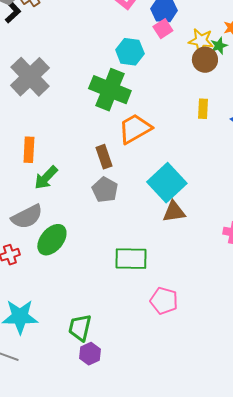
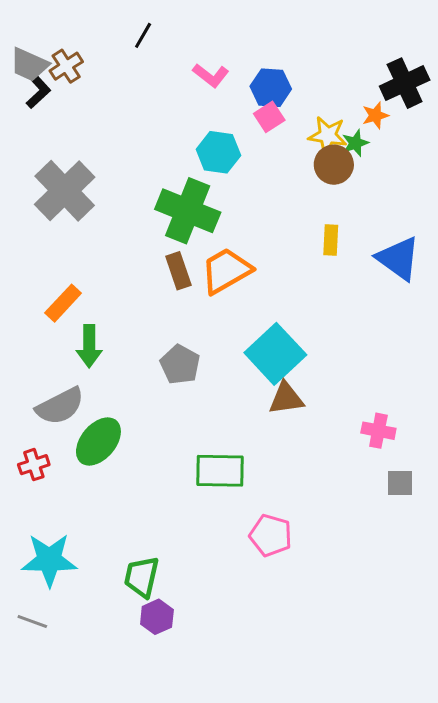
orange rectangle: (29, 150) -> (63, 303), turned 40
brown rectangle: (104, 157) -> (178, 271), moved
green arrow: (46, 178) -> (89, 346), turned -44

